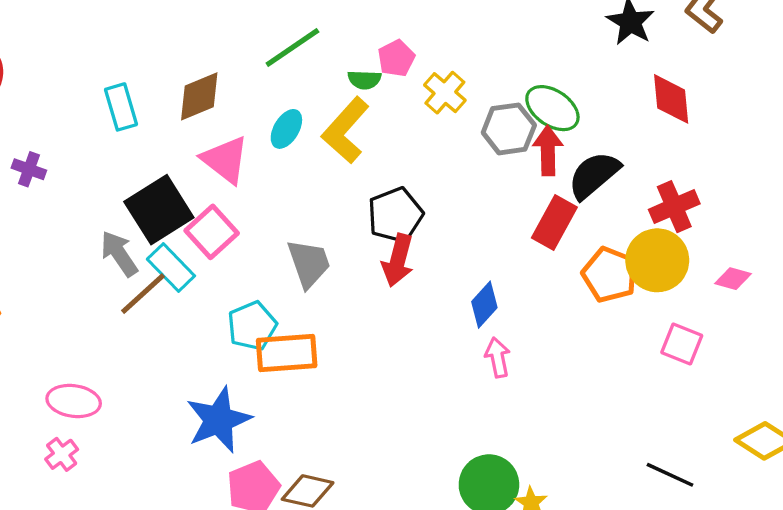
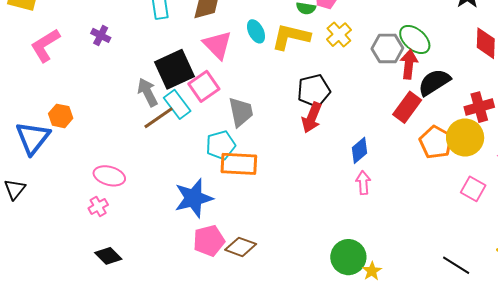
yellow cross: (445, 93) -> (339, 35), moved
cyan ellipse: (286, 129) -> (256, 31), turned -65
yellow L-shape: (346, 130) -> (291, 37), turned 54
gray trapezoid: (309, 263) -> (241, 112), moved

